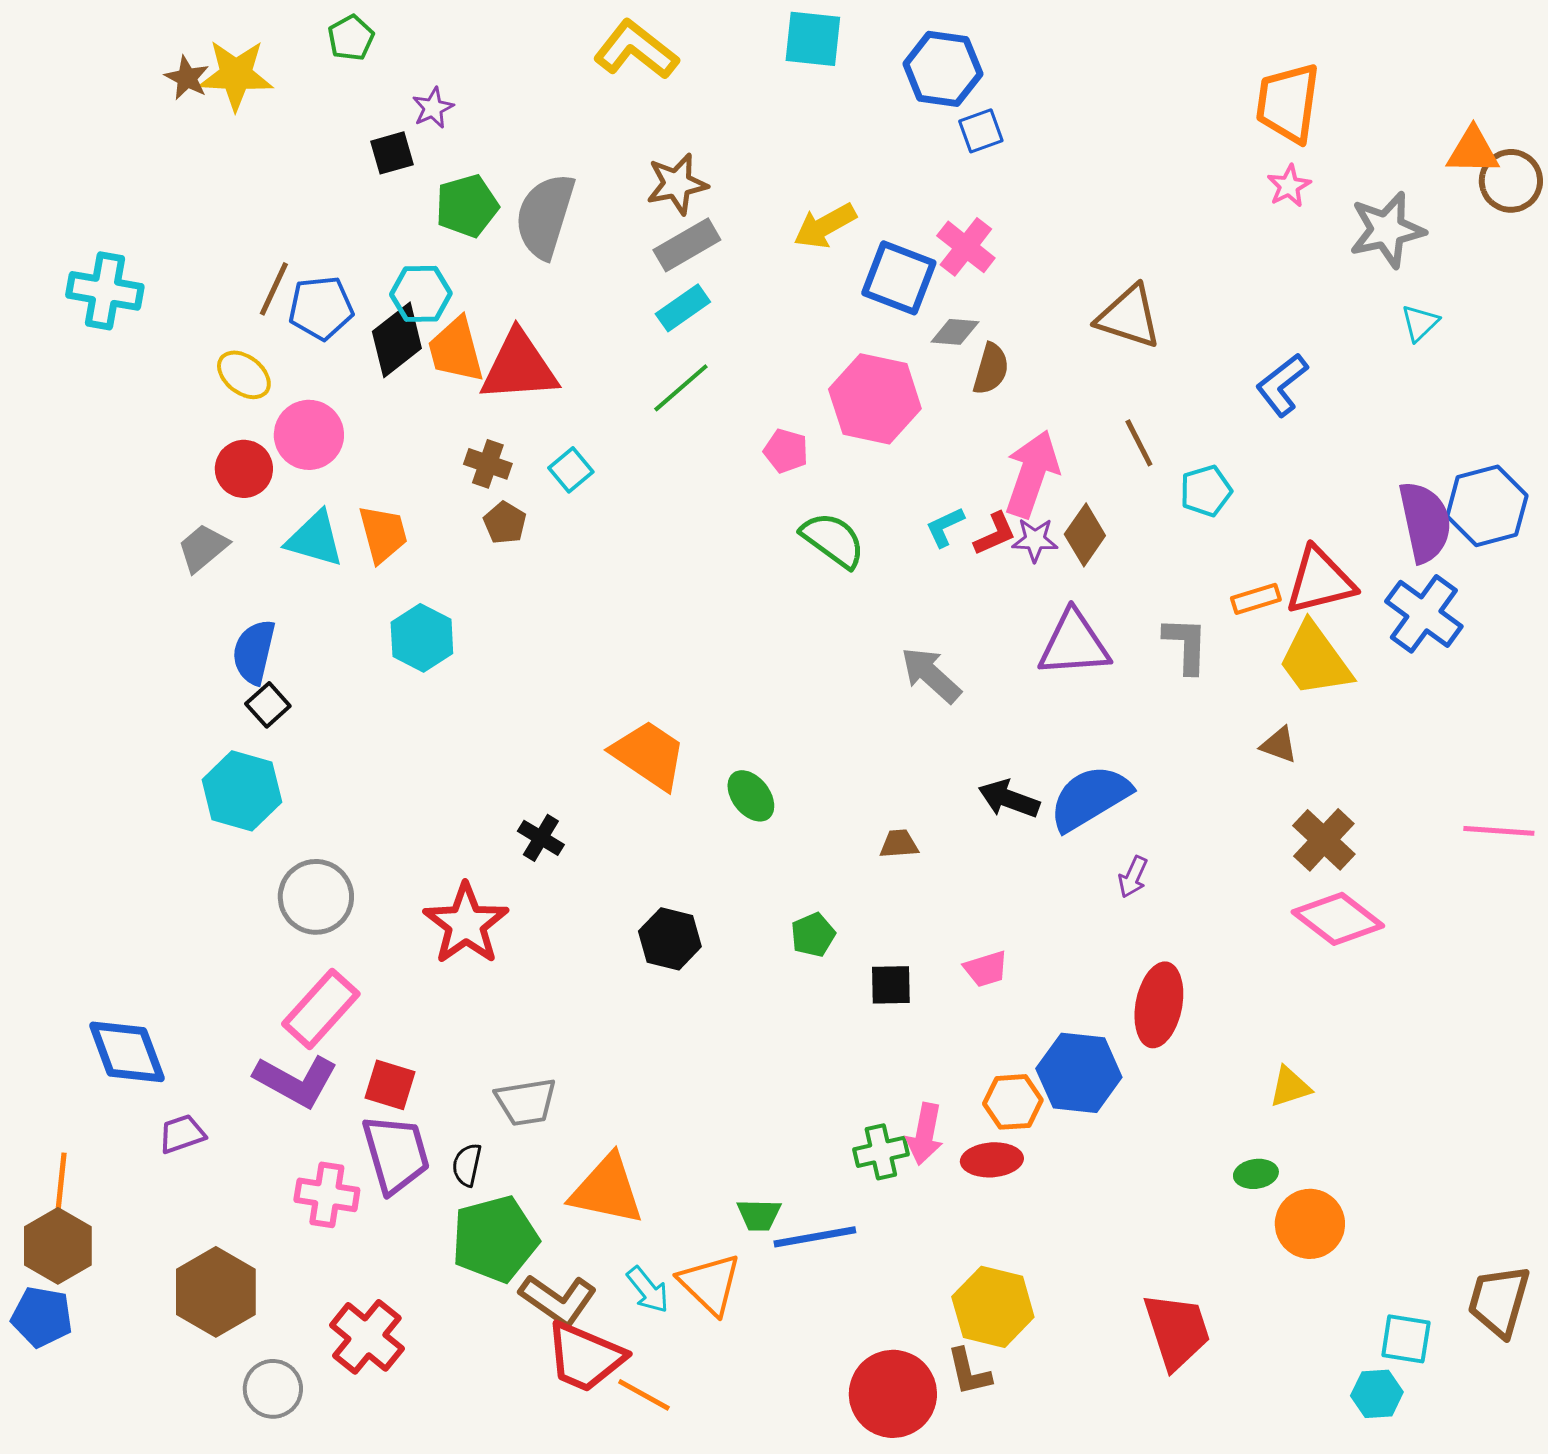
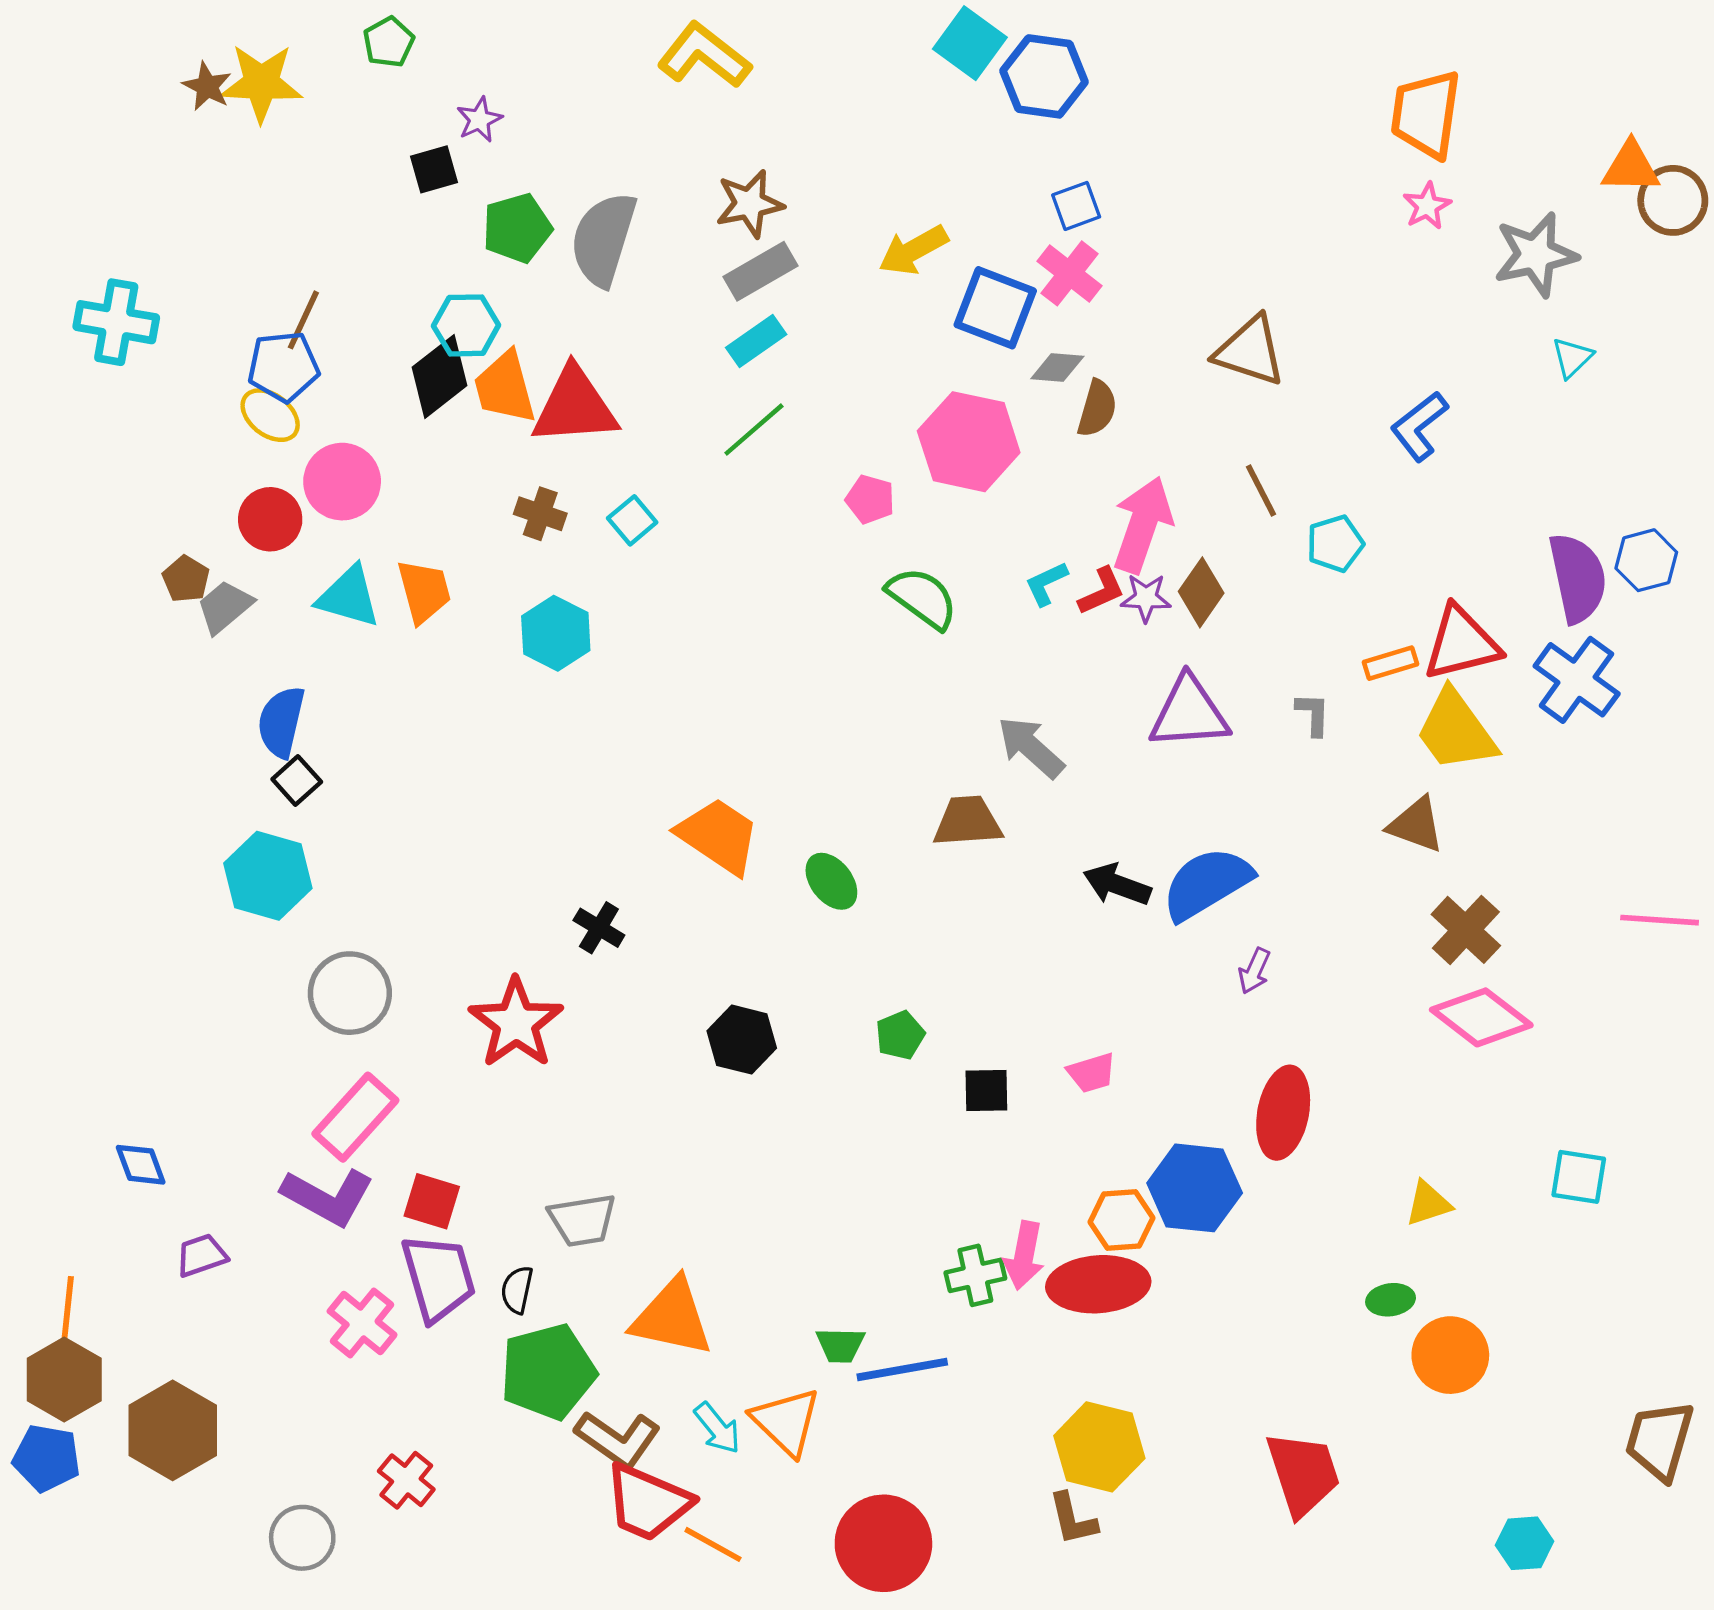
cyan square: (813, 39) -> (970, 43), moved, turned 30
blue square: (981, 131) -> (1076, 206), moved
blue pentagon: (321, 308) -> (283, 366), moved
blue hexagon: (1487, 506) -> (1646, 560), size x0.7
brown pentagon: (505, 523) -> (186, 579), moved
cyan hexagon: (422, 638) -> (556, 633), moved
gray L-shape: (1186, 645) -> (1313, 714), size x0.7
brown triangle: (1279, 745) -> (1416, 825), size x1.4
brown trapezoid: (899, 844) -> (968, 821), moved, size x1.6
blue diamond: (127, 1052) -> (141, 1165), size x0.6
red ellipse: (992, 1160) -> (1098, 1284), size x1.5
pink cross: (327, 1195) -> (362, 1323), turned 30
brown hexagon: (216, 1292) -> (173, 1430), moved
red cross: (367, 1337) -> (406, 1480), size x0.7
cyan square: (1406, 1339) -> (1579, 1177), moved
red circle: (893, 1394) -> (883, 1543), moved

